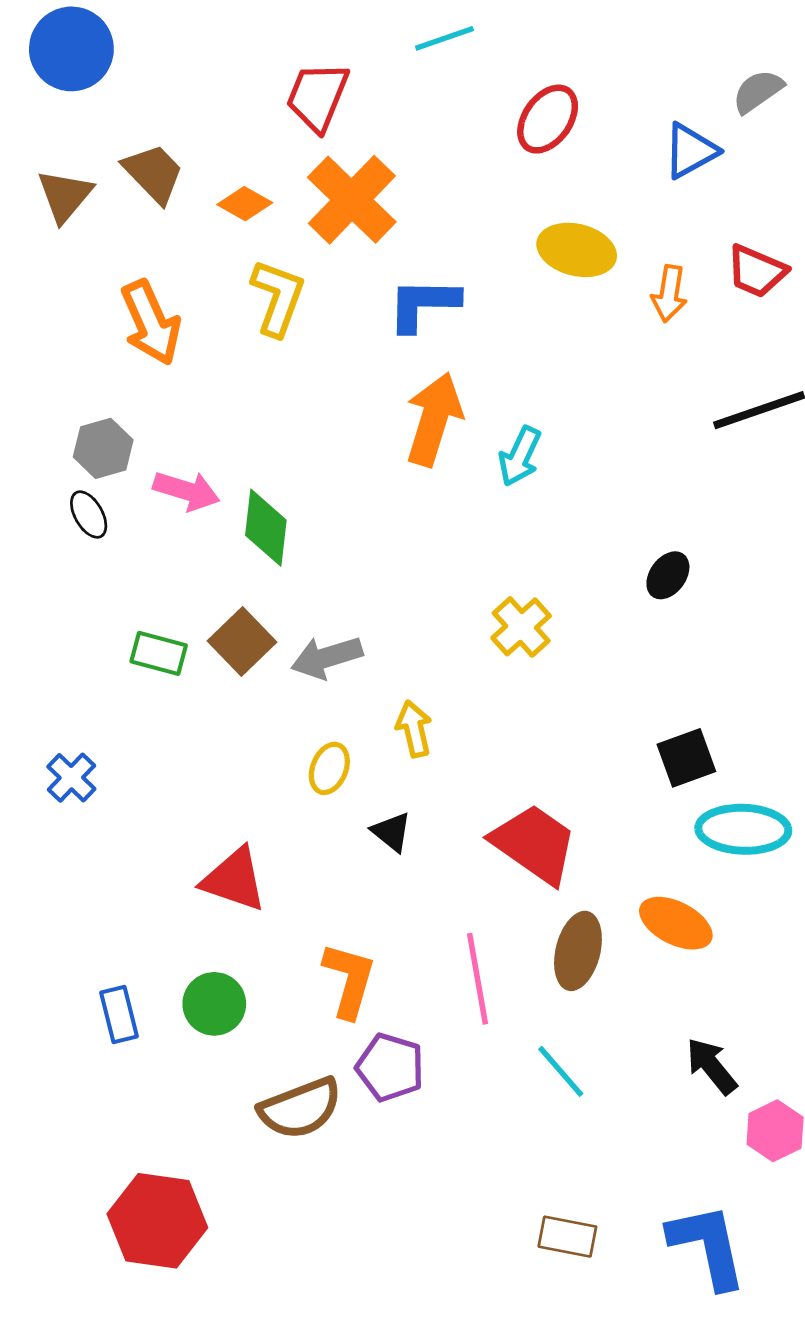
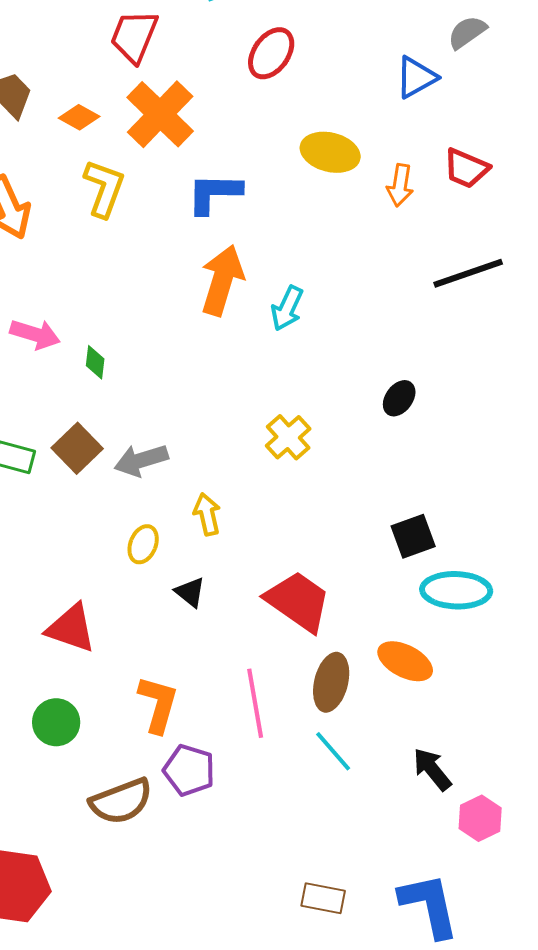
red ellipse: (548, 119) -> (271, 53), moved
green diamond: (266, 528) -> (95, 362), size x0.6
cyan line: (561, 1071) -> (333, 751), moved

